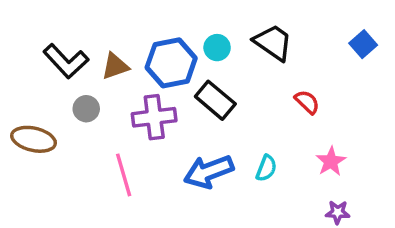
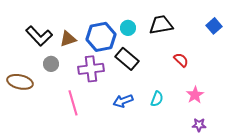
black trapezoid: (273, 42) -> (161, 25), turned -45
blue arrow: (209, 172) -> (123, 101), size x0.7

